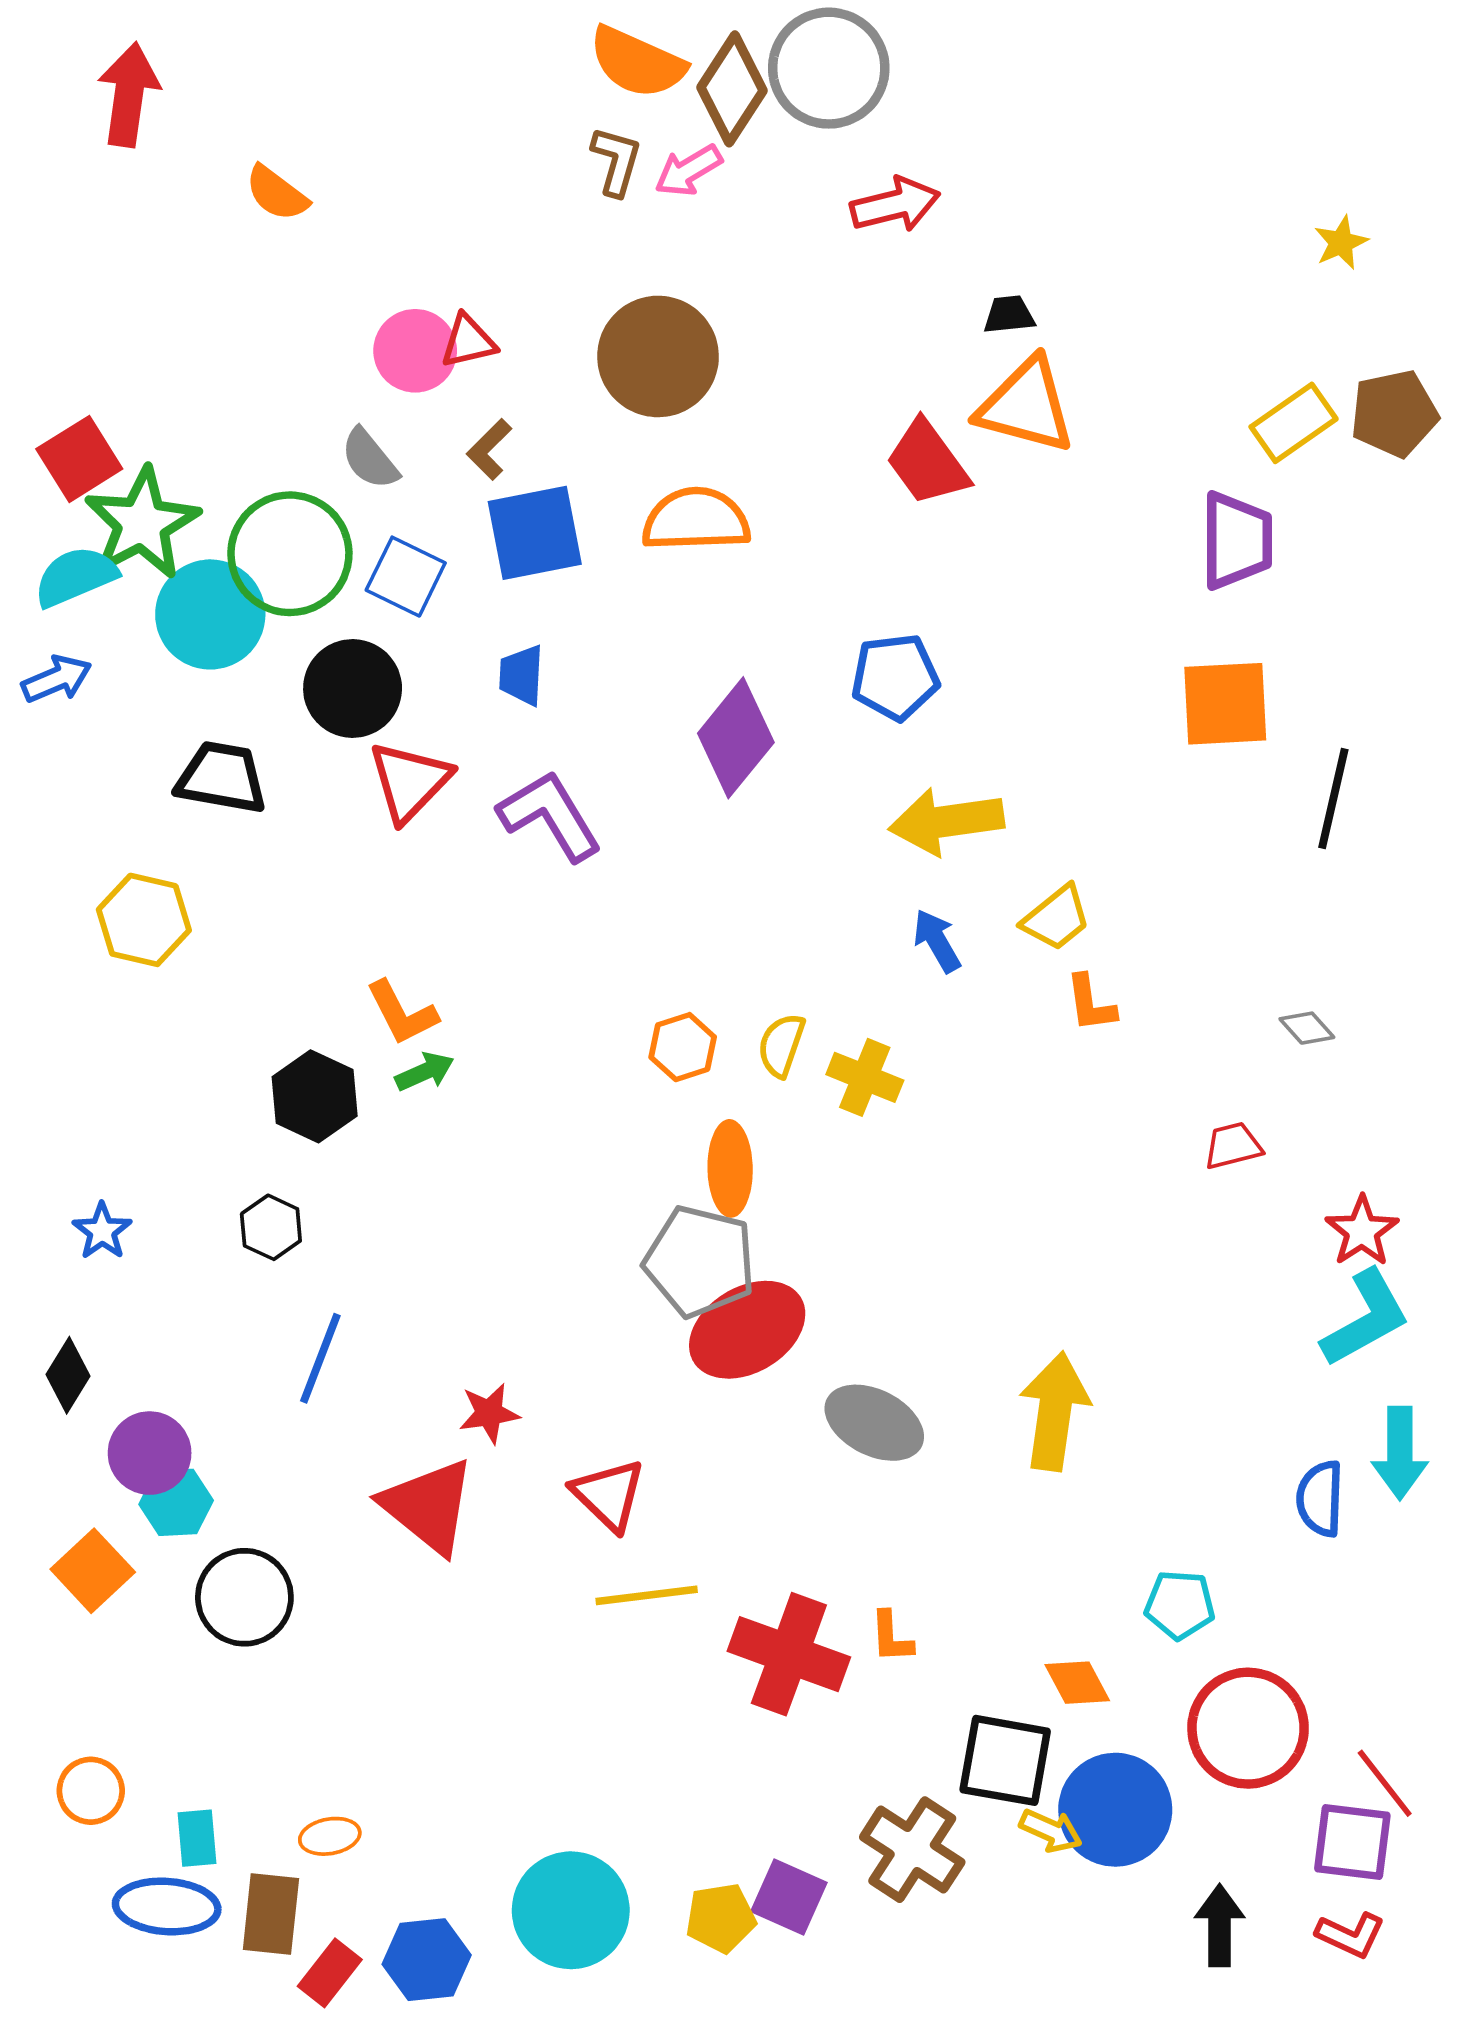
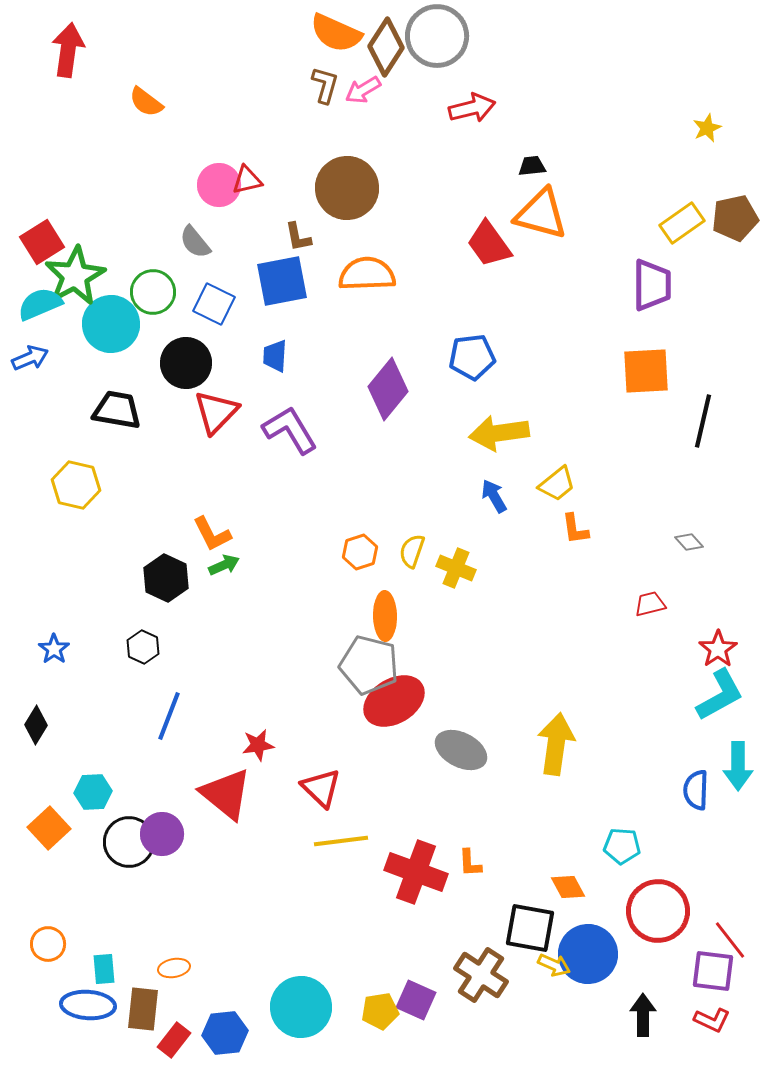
brown L-shape: (489, 449) -> (298, 237), moved, turned -56
green circle: (290, 554) -> (153, 292), size x0.7
purple circle: (150, 1453) -> (162, 834), moved

